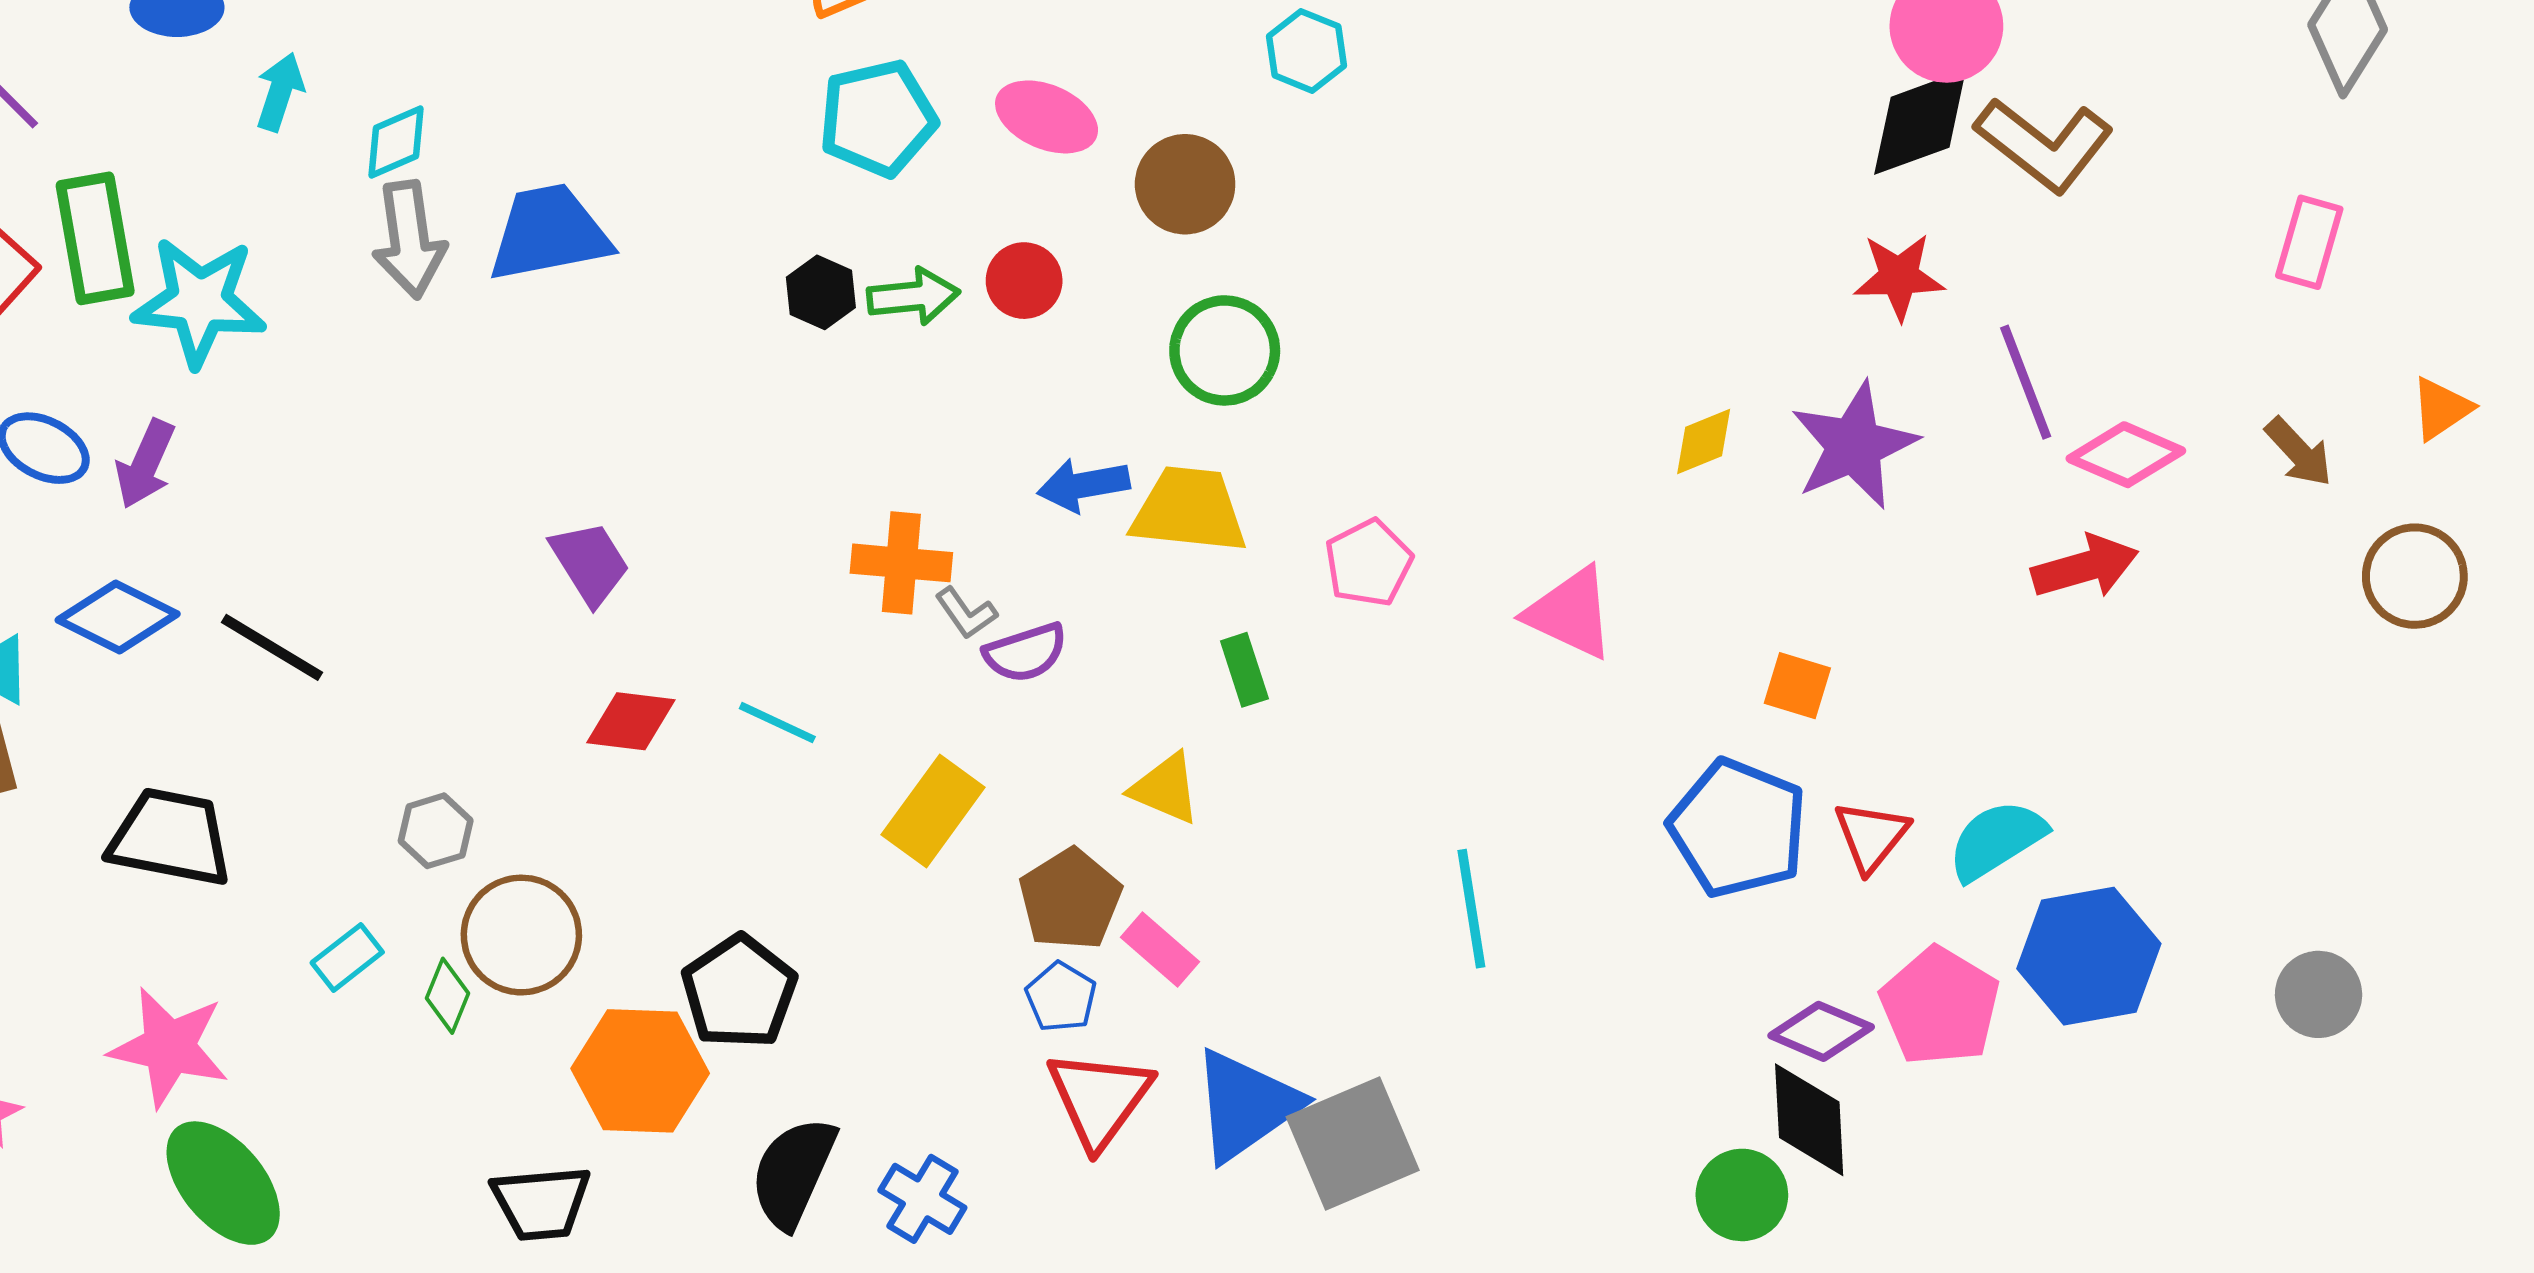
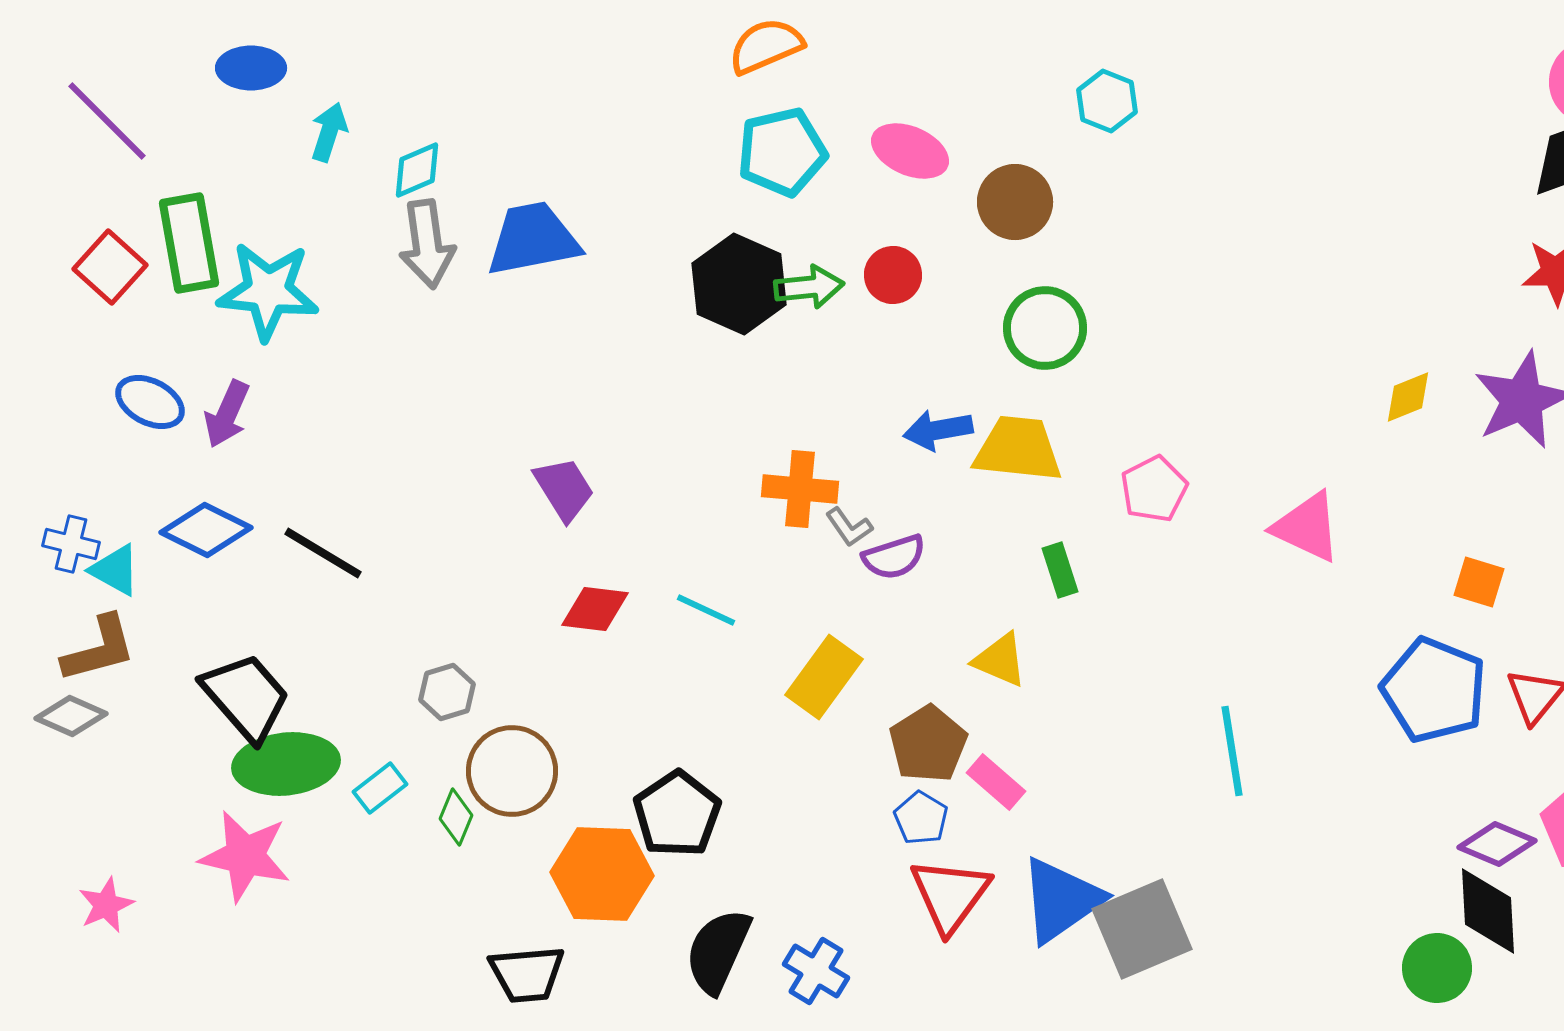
black hexagon: (821, 292) -> (739, 284), size x1.8
black trapezoid: (170, 837) -> (246, 697), turned 38
green ellipse: (223, 1183) -> (286, 764), moved, turned -56

